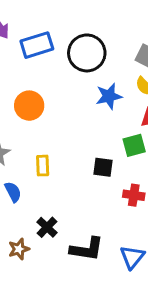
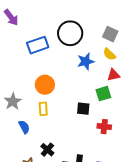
blue rectangle: (37, 45) -> (38, 45), moved
orange circle: (29, 106) -> (45, 85), moved

